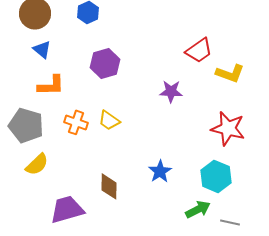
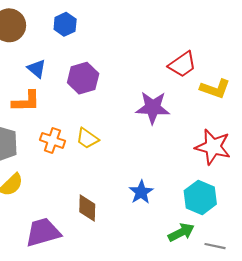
blue triangle: (42, 49) -> (37, 69), moved
purple star: (171, 91) -> (153, 108), size x1.4

